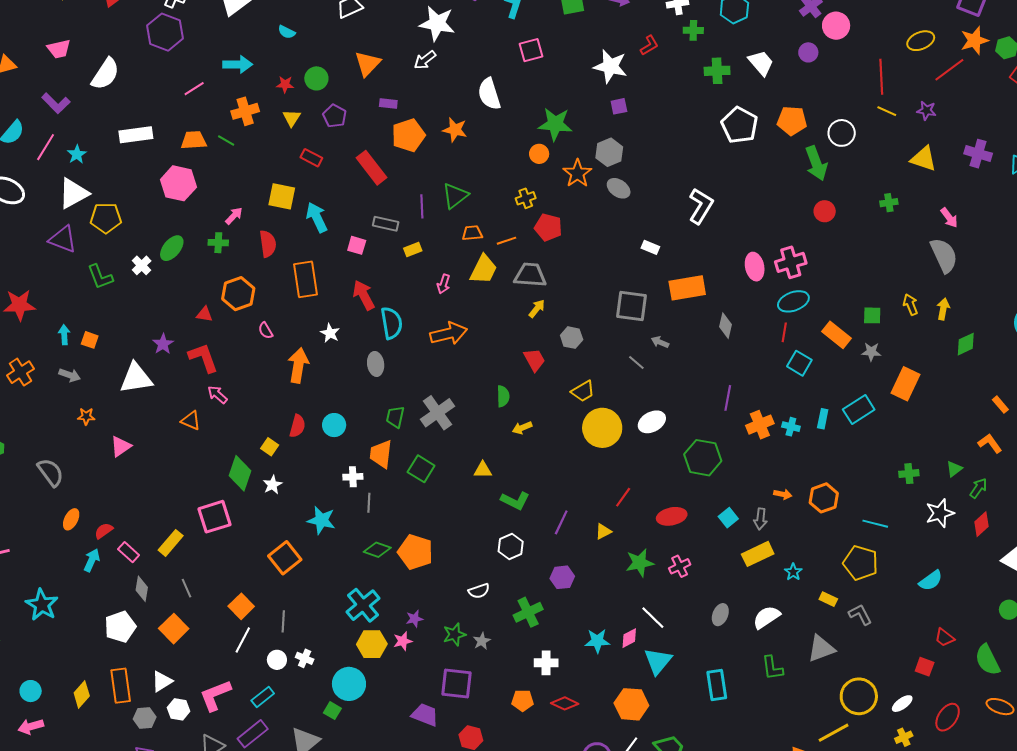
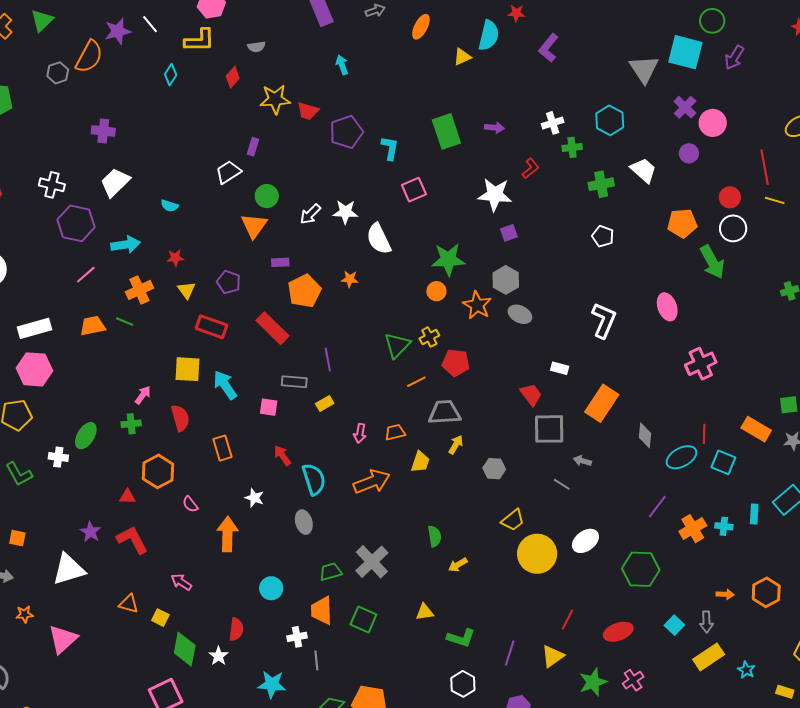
white star: (437, 23) -> (345, 212), moved, size x0.7
purple hexagon: (165, 32) -> (76, 223), moved
green circle: (316, 78) -> (267, 196), moved
white pentagon: (739, 125) -> (603, 236), moved, size x0.6
orange star: (455, 130) -> (350, 279), size x0.7
red rectangle: (311, 158) -> (212, 327), size x1.4
pink hexagon: (178, 183) -> (34, 369), moved
green triangle: (455, 196) -> (397, 345), moved
red circle: (825, 211) -> (730, 197), moved
orange trapezoid: (472, 233) -> (395, 432), moved
white cross: (142, 265) -> (58, 457), turned -30
pink ellipse: (755, 267) -> (667, 307), moved
yellow trapezoid: (484, 269) -> (420, 462), moved, size x0.7
orange rectangle: (305, 279) -> (223, 448), size x0.7
orange rectangle: (687, 288) -> (602, 403), turned -39
red arrow: (364, 295) -> (282, 455), size x0.7
cyan ellipse: (793, 301) -> (682, 457), moved
red trapezoid: (534, 360) -> (531, 395), moved
pink arrow: (217, 395) -> (181, 582), moved
purple line: (728, 398) -> (657, 507), turned 35
green trapezoid: (395, 417) -> (331, 572), turned 70
red semicircle: (297, 426) -> (236, 629), moved
pink triangle: (121, 446) -> (63, 639), size x1.4
yellow square: (270, 447) -> (160, 618), moved
yellow triangle: (603, 531) -> (553, 656), size x1.4

